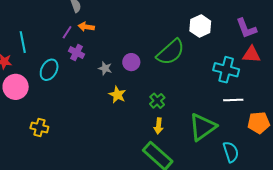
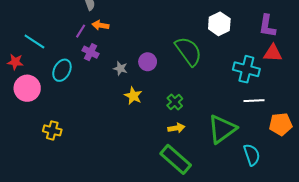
purple L-shape: (246, 28) -> (267, 26), turned 30
cyan line: (23, 42) -> (34, 41), turned -45
green semicircle: (171, 52) -> (188, 51), turned -84
yellow arrow: (159, 126) -> (176, 128), turned -105

